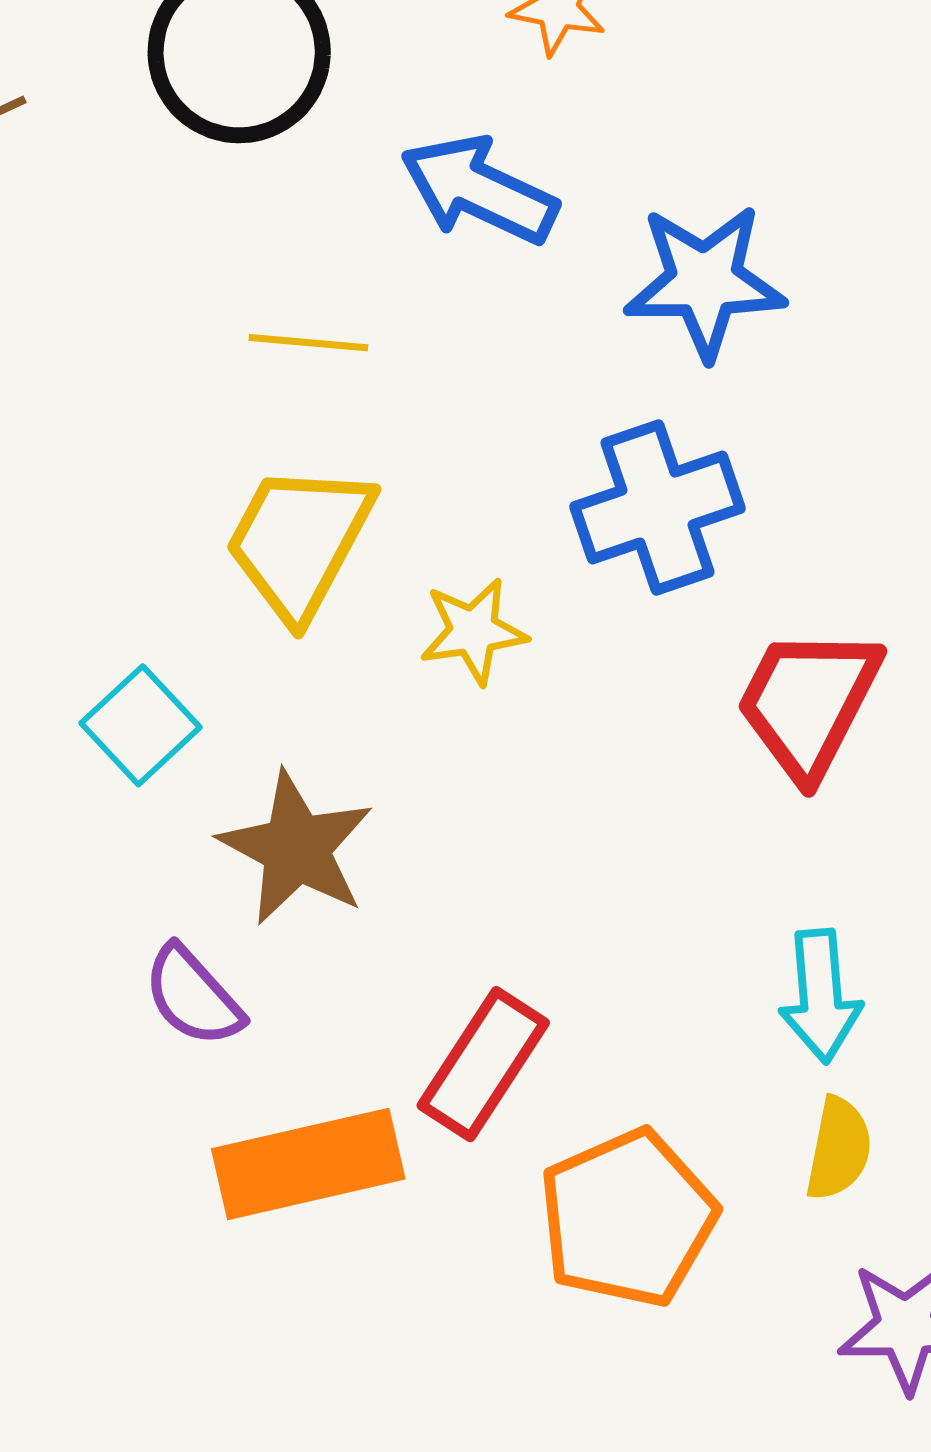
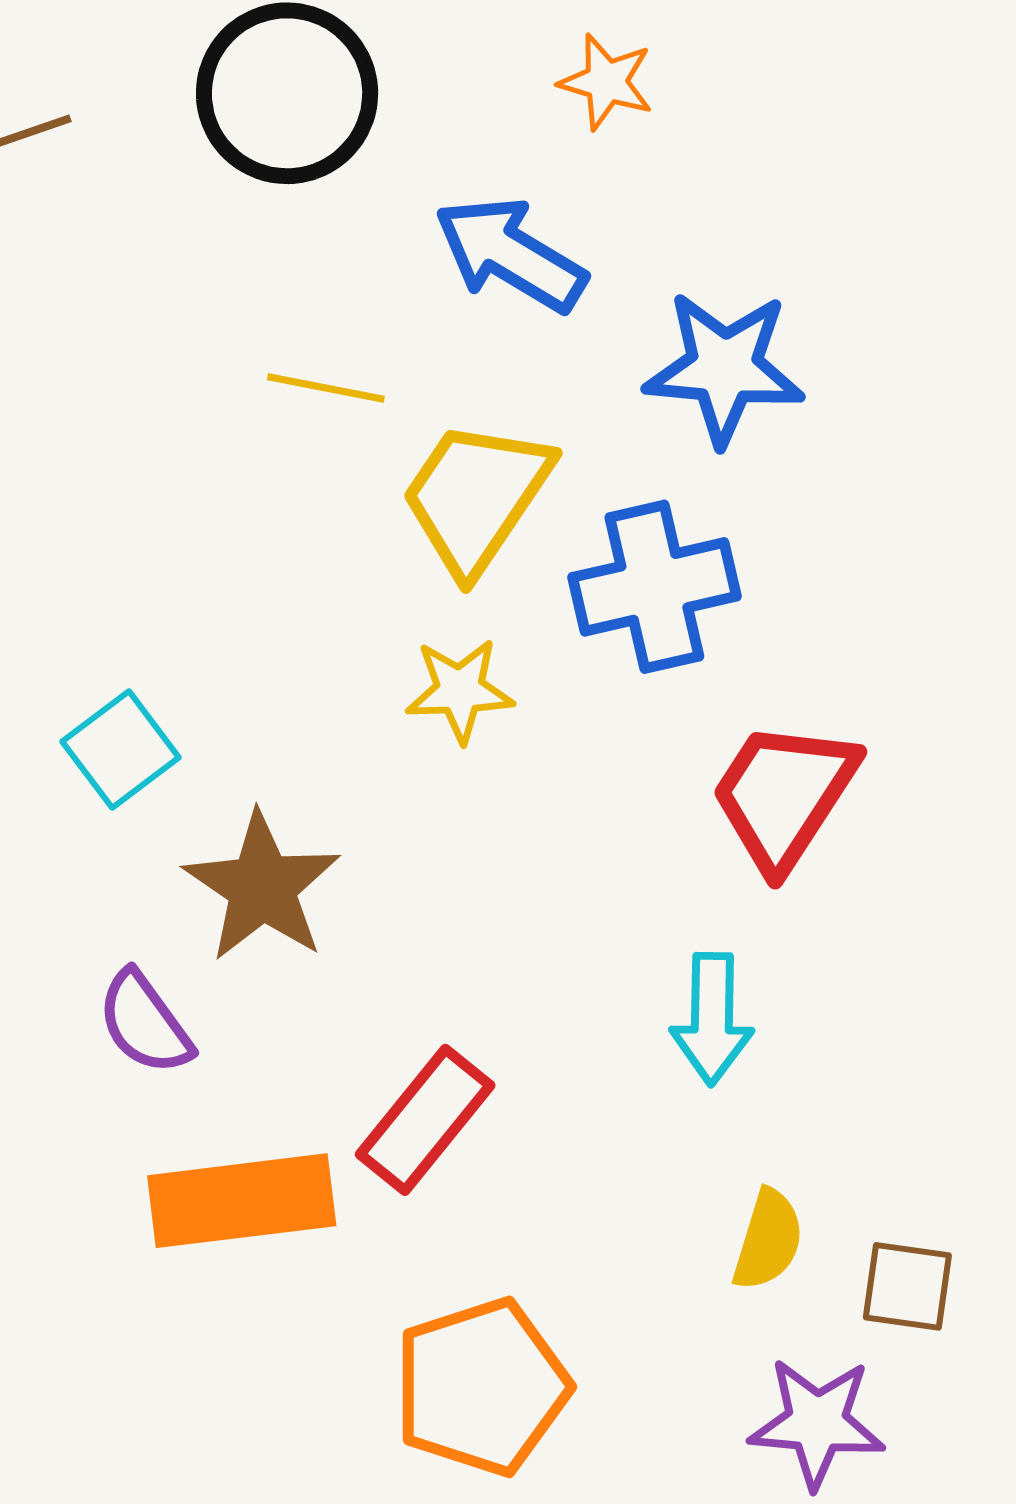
yellow trapezoid: (299, 541) -> (476, 497), moved
cyan arrow: (820, 996) -> (712, 1019), moved
orange pentagon: (628, 1218) -> (481, 1387), moved

